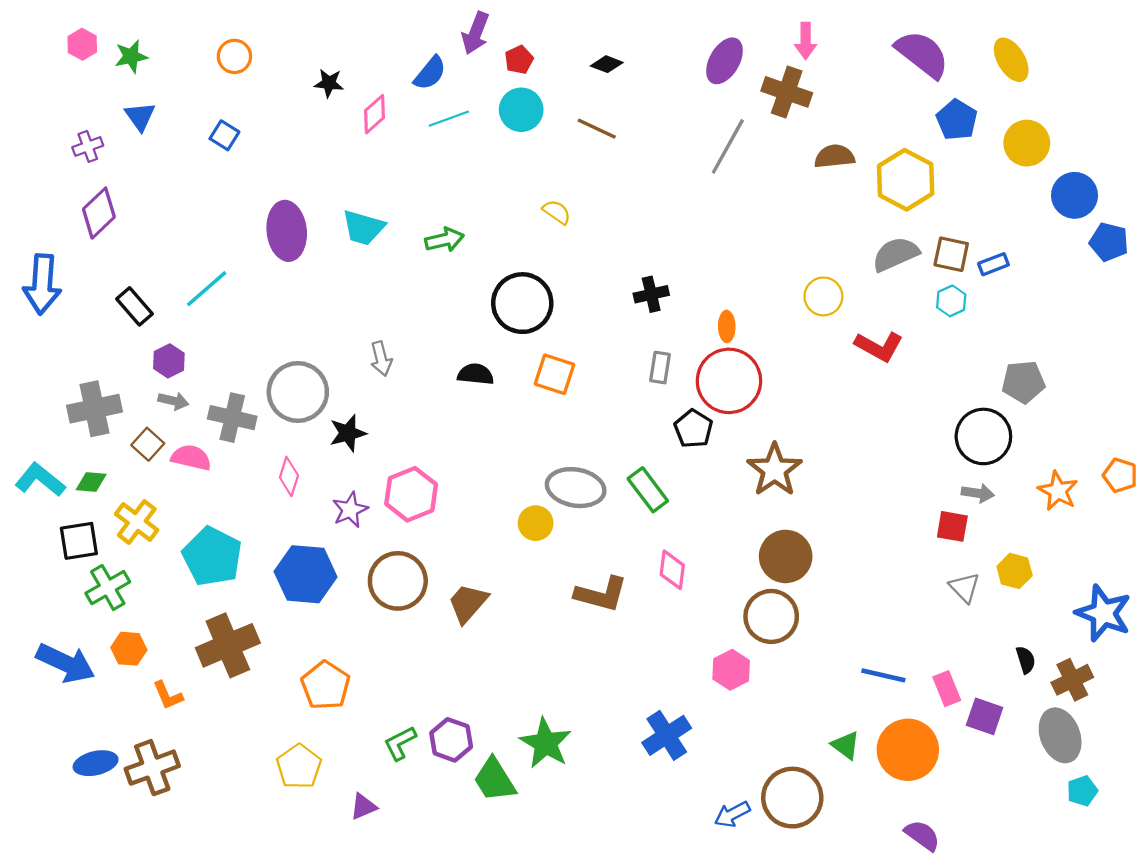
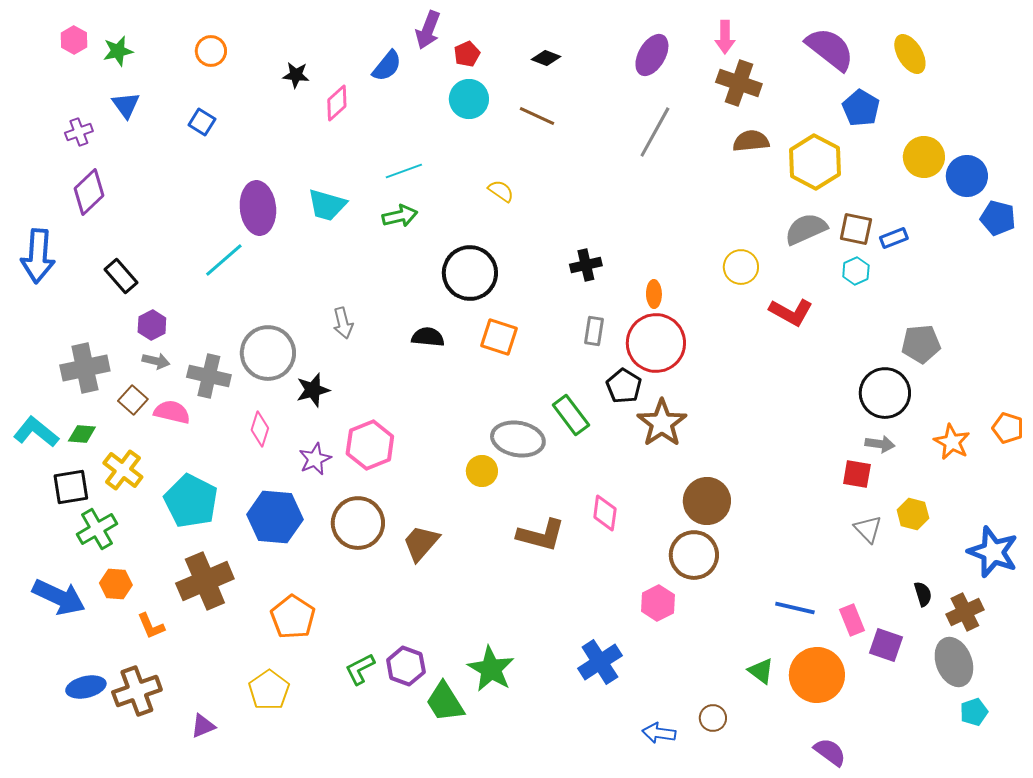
brown cross: (787, 92) -> (739, 83), moved
cyan line: (449, 119) -> (404, 171), moved
yellow circle: (1027, 143) -> (924, 157), moved
cyan line: (207, 289) -> (224, 260), moved
brown star: (775, 470) -> (662, 423), moved
green rectangle: (648, 490) -> (571, 415), moved
brown circle: (792, 798) -> (713, 718), size x0.5
purple triangle: (363, 806) -> (203, 726), moved
blue arrow: (732, 814) -> (659, 733), turned 36

